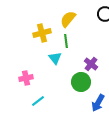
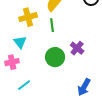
cyan triangle: (55, 58) -> (20, 42), moved
green circle: (81, 82) -> (55, 57), moved

